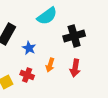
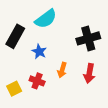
cyan semicircle: (47, 16) -> (46, 19), moved

